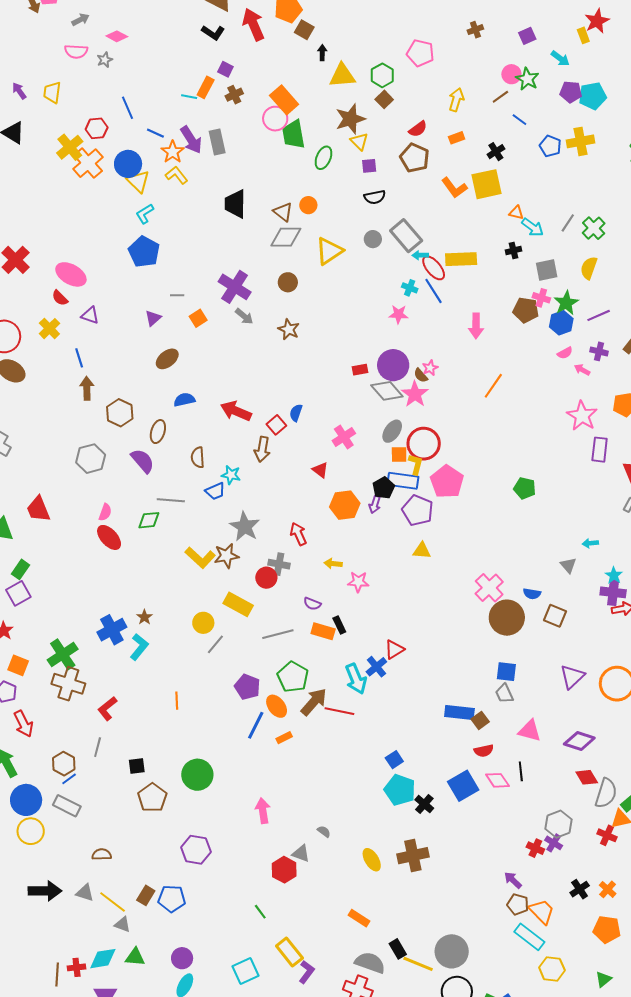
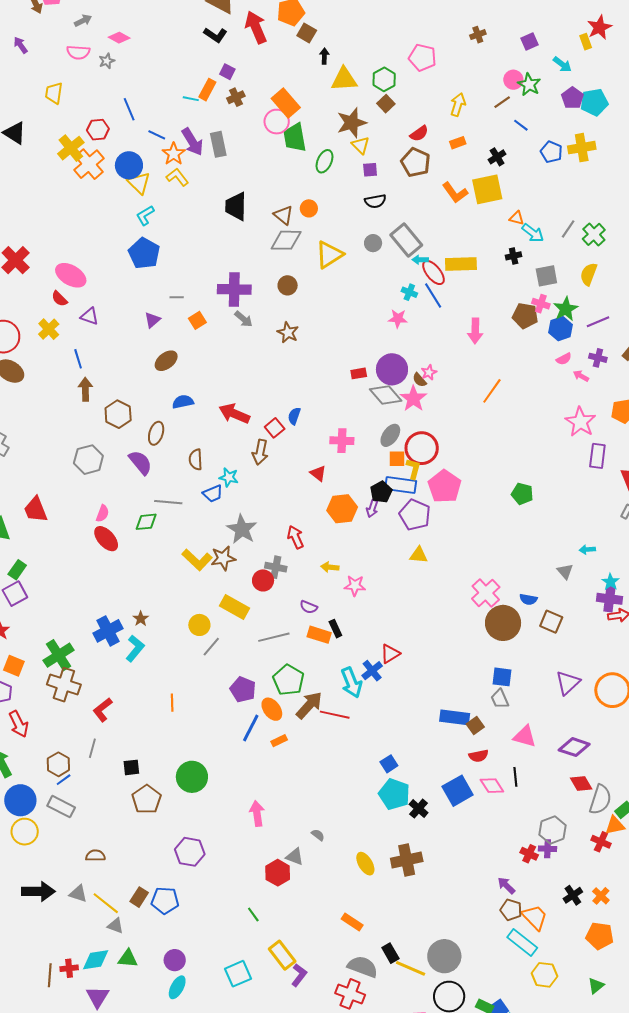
purple arrow: (19, 91) -> (21, 45), moved
purple pentagon: (571, 92) -> (572, 98), turned 30
purple cross: (235, 287) -> (234, 289), turned -32
pink cross: (344, 437) -> (342, 441), turned 35
purple cross: (554, 843) -> (547, 849), turned -30

